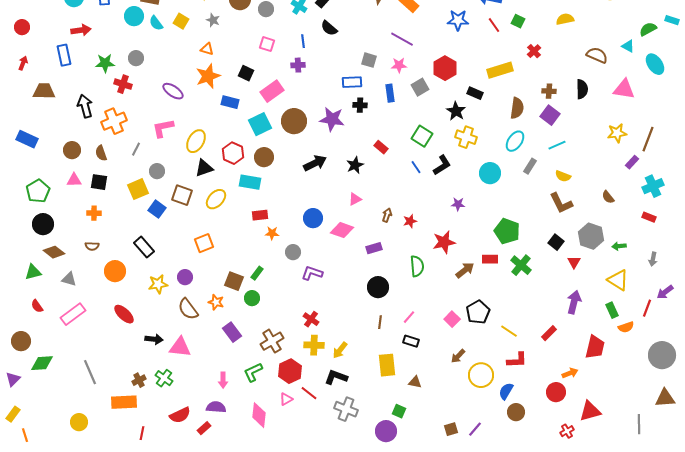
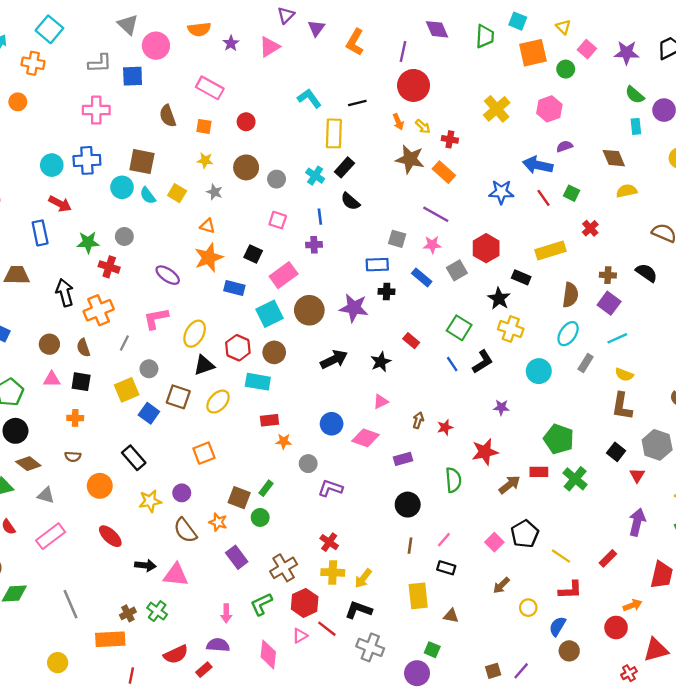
red arrow: (81, 30) -> (60, 204), turned 36
black semicircle: (582, 89) -> (646, 273), turned -54
blue rectangle: (390, 93) -> (422, 277), turned -42
brown L-shape: (561, 203) -> (622, 406), turned 35
yellow circle: (481, 375) -> (528, 608), size x0.6

